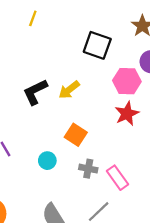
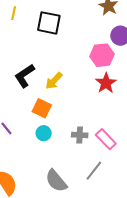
black square: (97, 45) -> (49, 23), moved
yellow arrow: (69, 90) -> (54, 81), moved
orange square: (76, 135) -> (42, 108), moved

